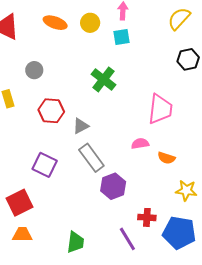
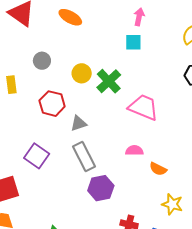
yellow circle: (90, 23) -> (82, 73), moved
pink trapezoid: (160, 109) -> (143, 107), moved, turned -84

